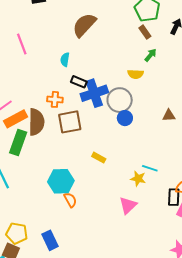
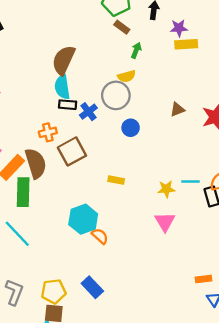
brown semicircle: (84, 25) -> (64, 60), moved
cyan semicircle: (65, 60) -> (62, 87), moved, size x1.5
blue cross: (94, 93) -> (88, 112), size x0.6
gray circle: (120, 100) -> (116, 95), moved
cyan line: (150, 168) -> (191, 181), moved

